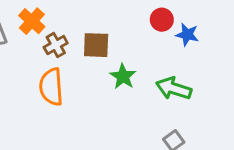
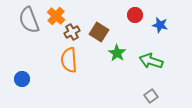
red circle: (162, 20) -> (135, 15), moved
brown square: (96, 45) -> (99, 32), turned 30

